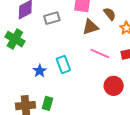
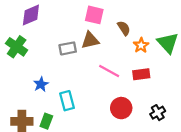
gray rectangle: (52, 18) -> (68, 48), moved
brown triangle: (90, 27) -> (90, 40), moved
cyan rectangle: (63, 64) -> (67, 101), moved

